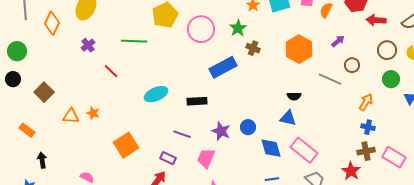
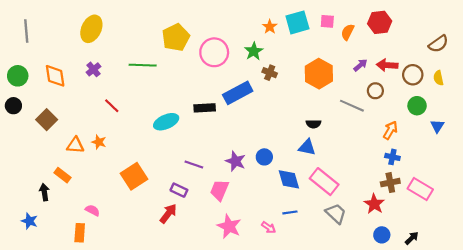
red arrow: (376, 20) -> (387, 65), moved
orange diamond: (52, 23) -> (55, 76), moved, turned -35
red line: (111, 71) -> (112, 106), moved
black rectangle: (197, 101) -> (205, 108), moved
orange rectangle: (27, 130) -> (63, 175), moved

